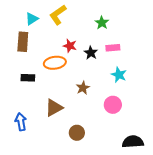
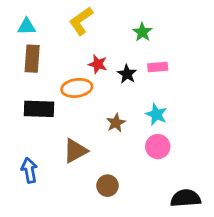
cyan triangle: (32, 19) -> (27, 27), moved, turned 32
cyan star: (119, 75) -> (156, 114), moved
black rectangle: (28, 78) -> (39, 109), size x1.5

